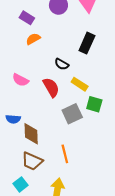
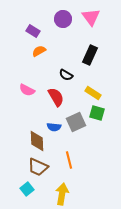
yellow rectangle: (80, 84) -> (93, 93), moved
blue semicircle: (13, 119) -> (54, 127), moved

